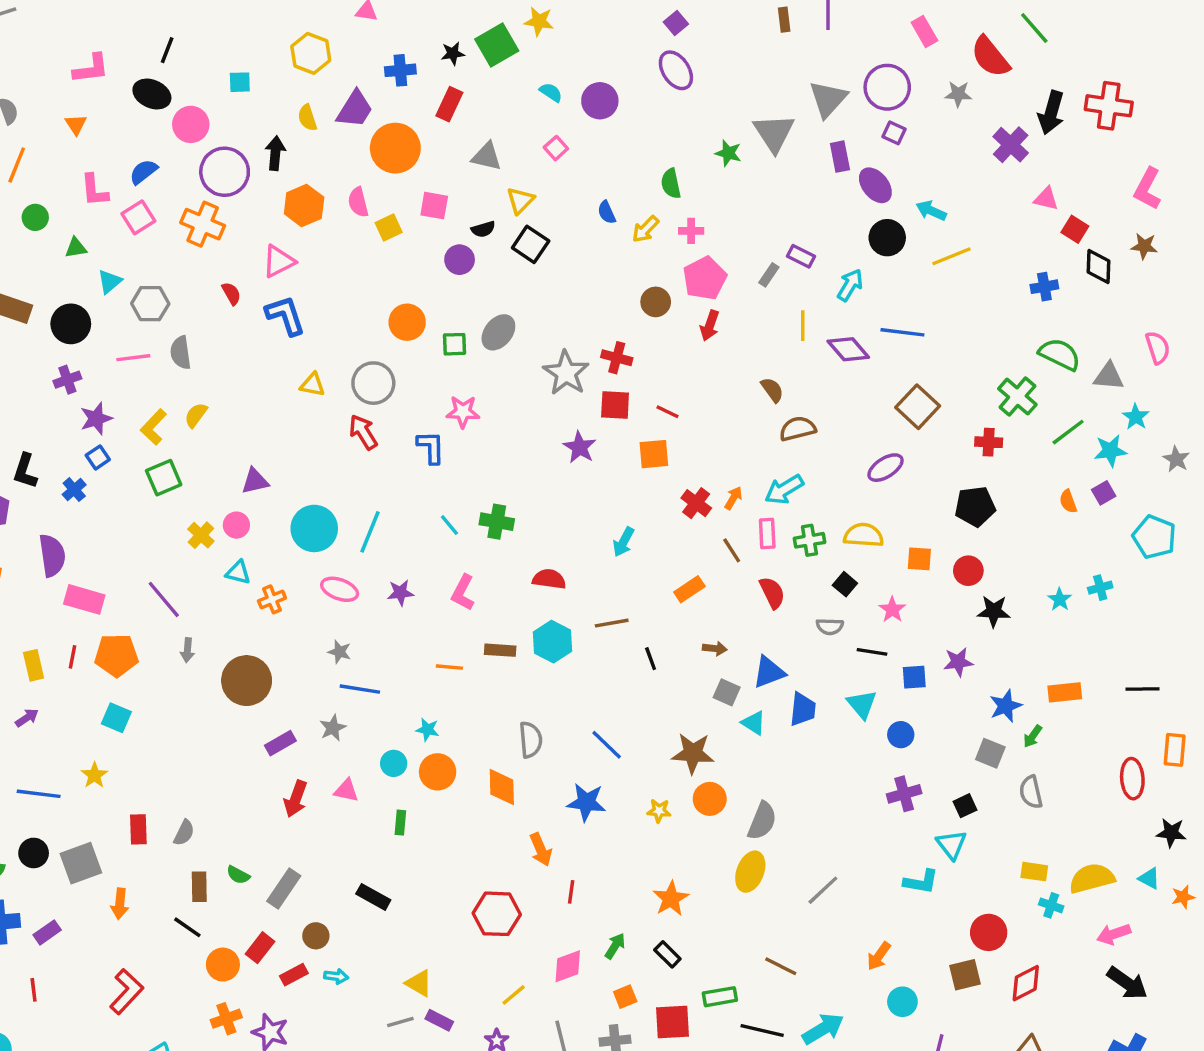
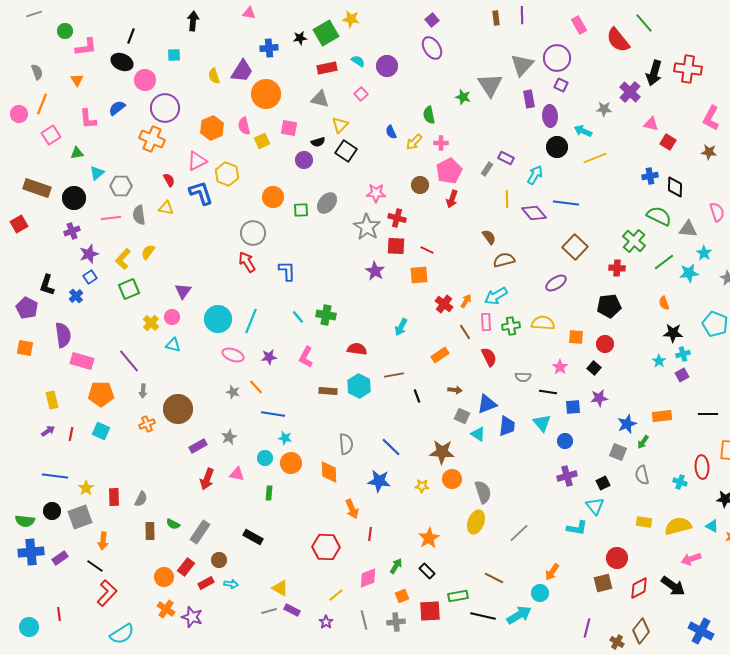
yellow hexagon: (311, 53) -> (227, 174), moved
gray star: (958, 94) -> (604, 109), moved
red rectangle: (449, 104) -> (327, 68), moved, turned 54
black arrow: (275, 153) -> (193, 21), moved
purple ellipse: (875, 185) -> (550, 116), turned 35
green circle: (35, 217) -> (65, 31), moved
pink square: (138, 217) -> (51, 135), moved
black diamond: (1099, 266) -> (675, 187), moved
yellow triangle: (312, 385) -> (166, 208), moved
pink star: (463, 412) -> (376, 193), moved
purple triangle: (255, 481) -> (183, 291), turned -42
purple square: (1104, 493) -> (682, 375), moved
black square: (845, 584) -> (594, 368), moved
orange cross: (272, 599) -> (147, 424), moved
black star: (994, 611) -> (673, 333), moved
red line: (72, 657) -> (71, 434), moved
orange line: (449, 667) -> (256, 387), moved, turned 42
blue line: (360, 689) -> (273, 414), moved
yellow star: (94, 775) -> (86, 488), moved
gray semicircle: (762, 821) -> (483, 492), turned -40
cyan cross: (1051, 905) -> (680, 482), moved
black line: (187, 927) -> (95, 566), moved
black arrow: (1127, 983) -> (673, 586), moved
red line: (34, 990) -> (59, 614), moved
cyan circle: (902, 1002) -> (540, 593), moved
orange cross: (226, 1019) -> (166, 609), turned -36

